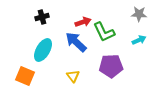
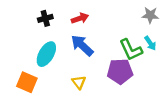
red arrow: (83, 22) -> (80, 18), moved
green L-shape: (104, 32) -> (131, 50), moved
cyan arrow: (139, 40) -> (150, 43), turned 80

